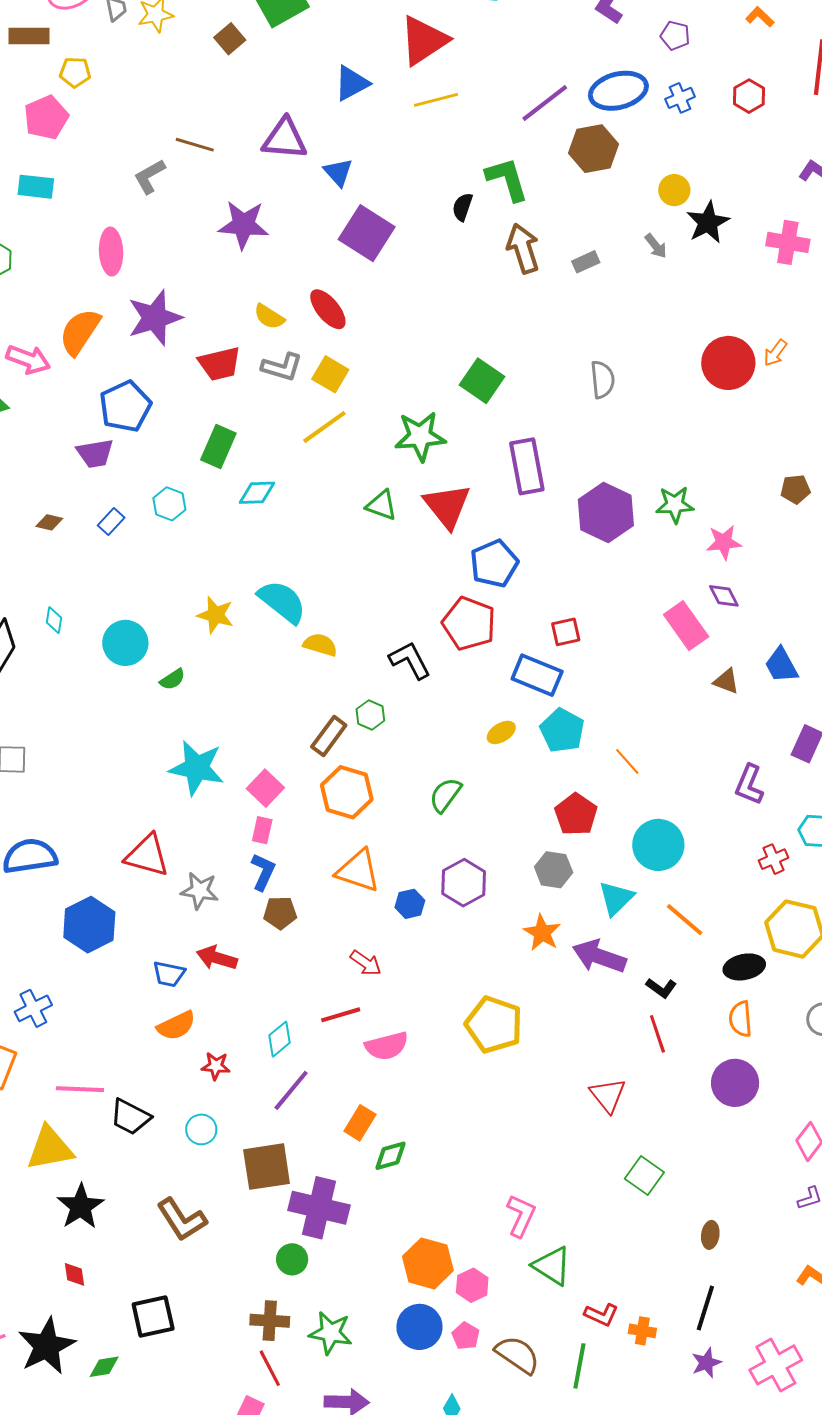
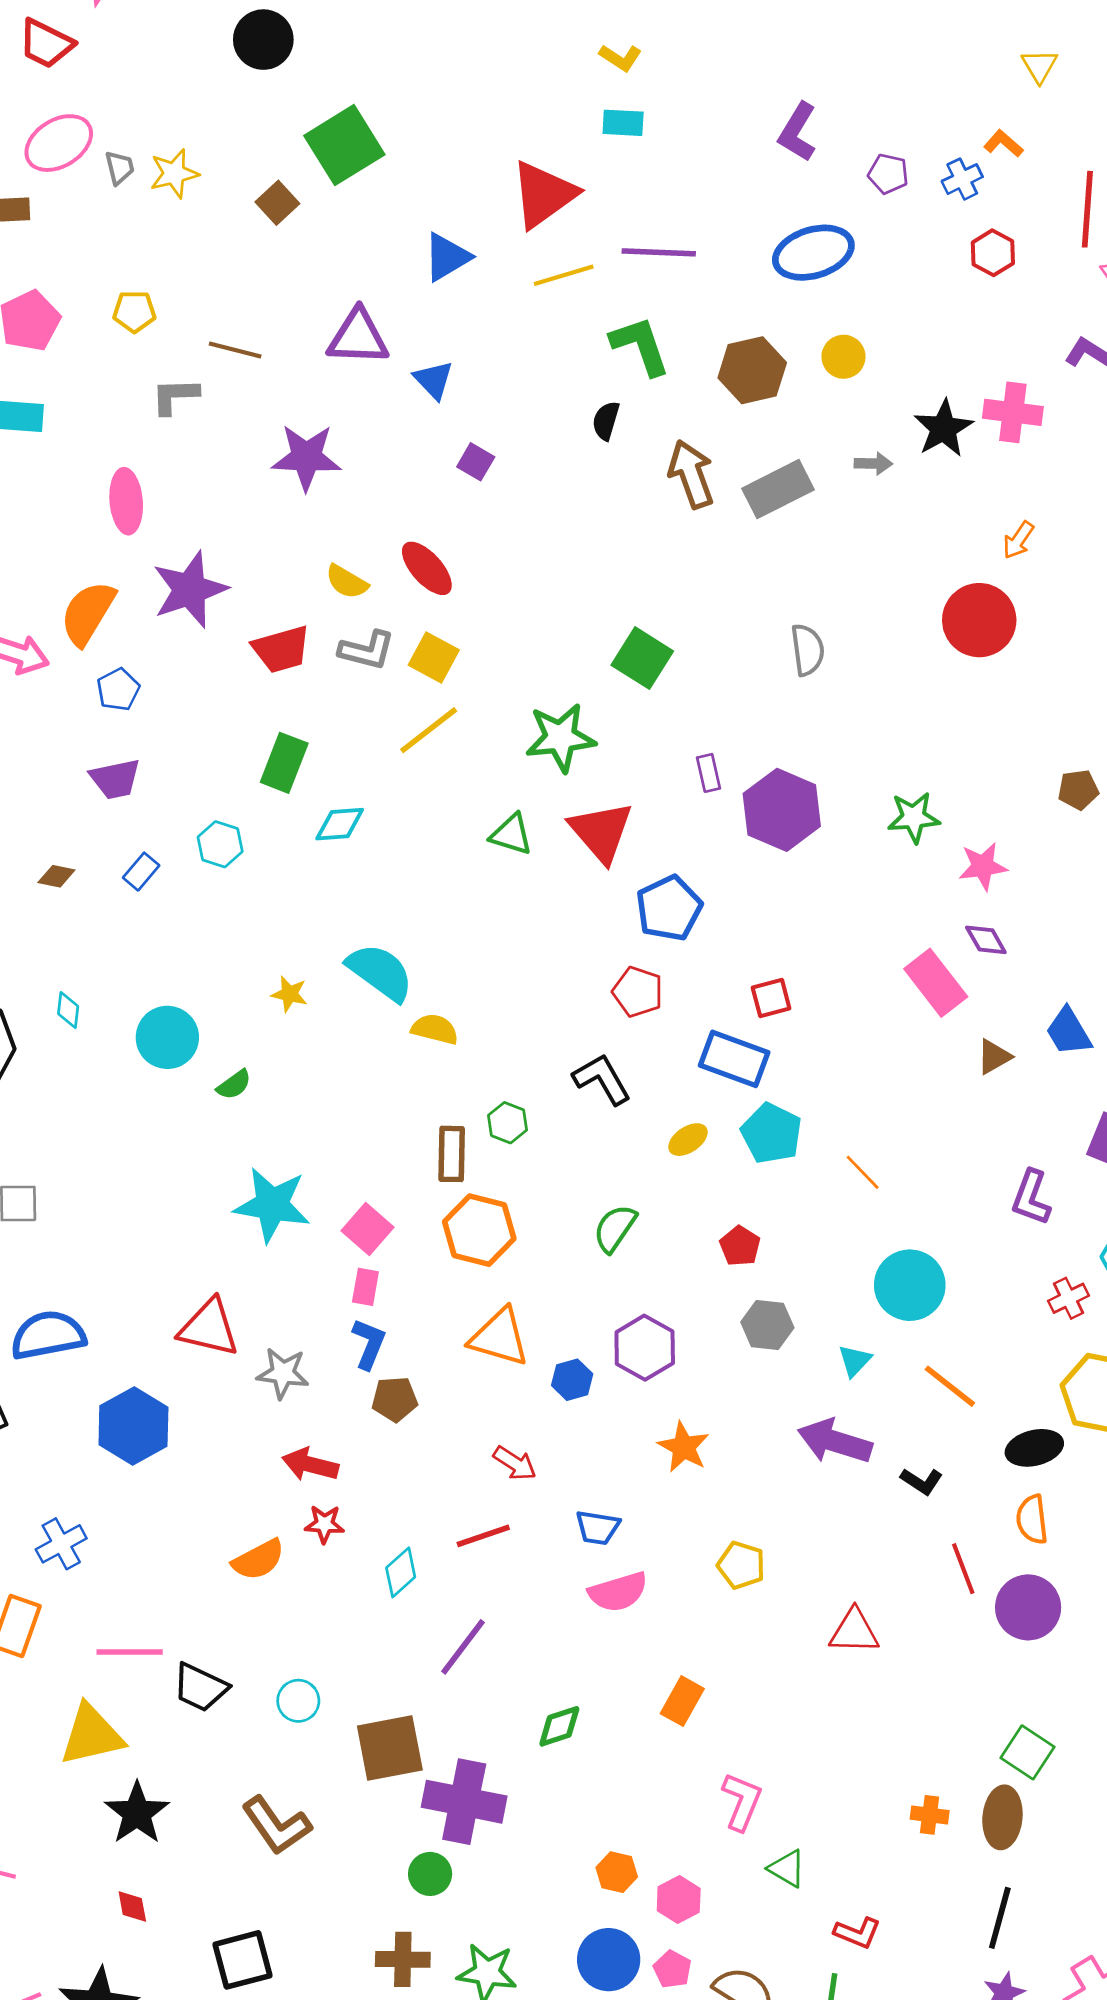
yellow pentagon: (75, 72) -> (134, 311), moved
blue cross: (680, 98) -> (962, 179), moved
purple line: (545, 103) -> (659, 252), moved, turned 42
brown hexagon: (594, 149) -> (752, 370), moved
gray L-shape: (150, 176) -> (175, 396), turned 30
green L-shape: (507, 179) -> (640, 346), moved
yellow circle: (674, 190) -> (843, 357), moved
purple square: (367, 233) -> (476, 462), size x0.5
pink cross: (788, 242) -> (1013, 412), moved
gray arrow: (656, 246) -> (873, 464), turned -48
gray rectangle: (586, 262) -> (778, 489), size x1.8
orange arrow: (775, 353) -> (1018, 540), moved
blue pentagon: (125, 406) -> (118, 690), moved, size x0.6
purple rectangle: (527, 466) -> (708, 773), size x0.5
purple hexagon: (606, 513) -> (782, 810), moved
yellow star: (215, 615) -> (289, 994), size x0.7
red pentagon: (469, 623) -> (638, 992), size x0.7
black L-shape: (410, 660) -> (602, 1079), moved
brown triangle: (726, 681) -> (994, 1057), turned -48
brown rectangle: (329, 736) -> (452, 1154), turned -33
red pentagon: (576, 814) -> (740, 1246), moved, size x0.7
cyan triangle: (616, 898) -> (855, 1361), size x0.7
orange star: (542, 933) -> (684, 1447), moved
blue trapezoid: (169, 974) -> (598, 1527), moved
yellow pentagon: (494, 1025) -> (741, 1565), moved, size x0.6
red line: (657, 1034) -> (963, 1569), moved
pink semicircle: (387, 1046) -> (618, 1592), moved
red star: (216, 1066) -> (324, 1524), moved
purple line: (291, 1090) -> (463, 1647), moved
red triangle: (608, 1095) -> (854, 1631), turned -48
orange rectangle: (360, 1123) -> (682, 1701), moved
green square: (644, 1175) -> (1027, 1752), moved
brown ellipse: (710, 1235) -> (1002, 1817), size x1.6
orange hexagon: (428, 1263) -> (617, 1872), size x0.6
green triangle: (552, 1266) -> (787, 1869), size x0.7
orange cross: (642, 1331) -> (930, 1815), moved

